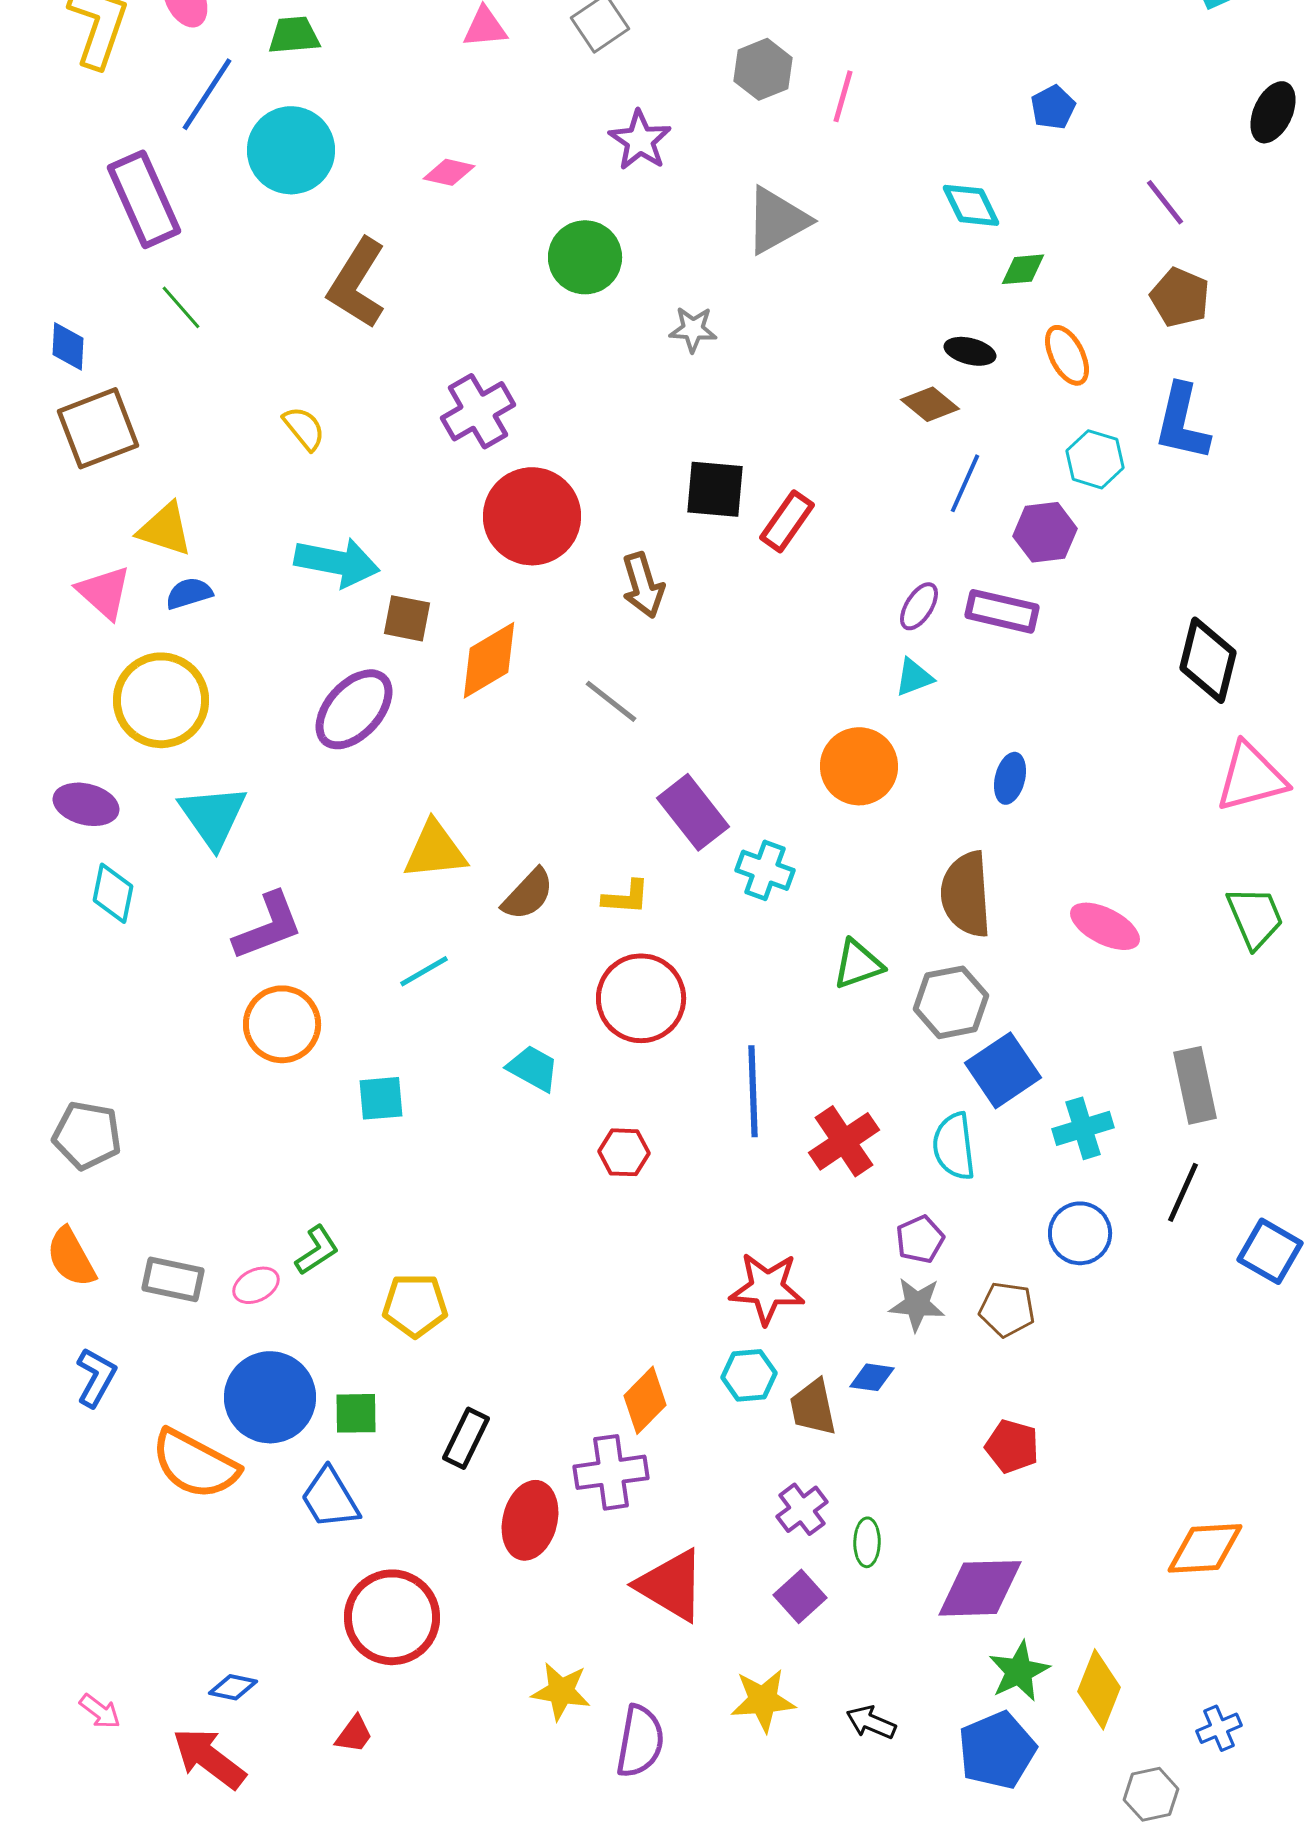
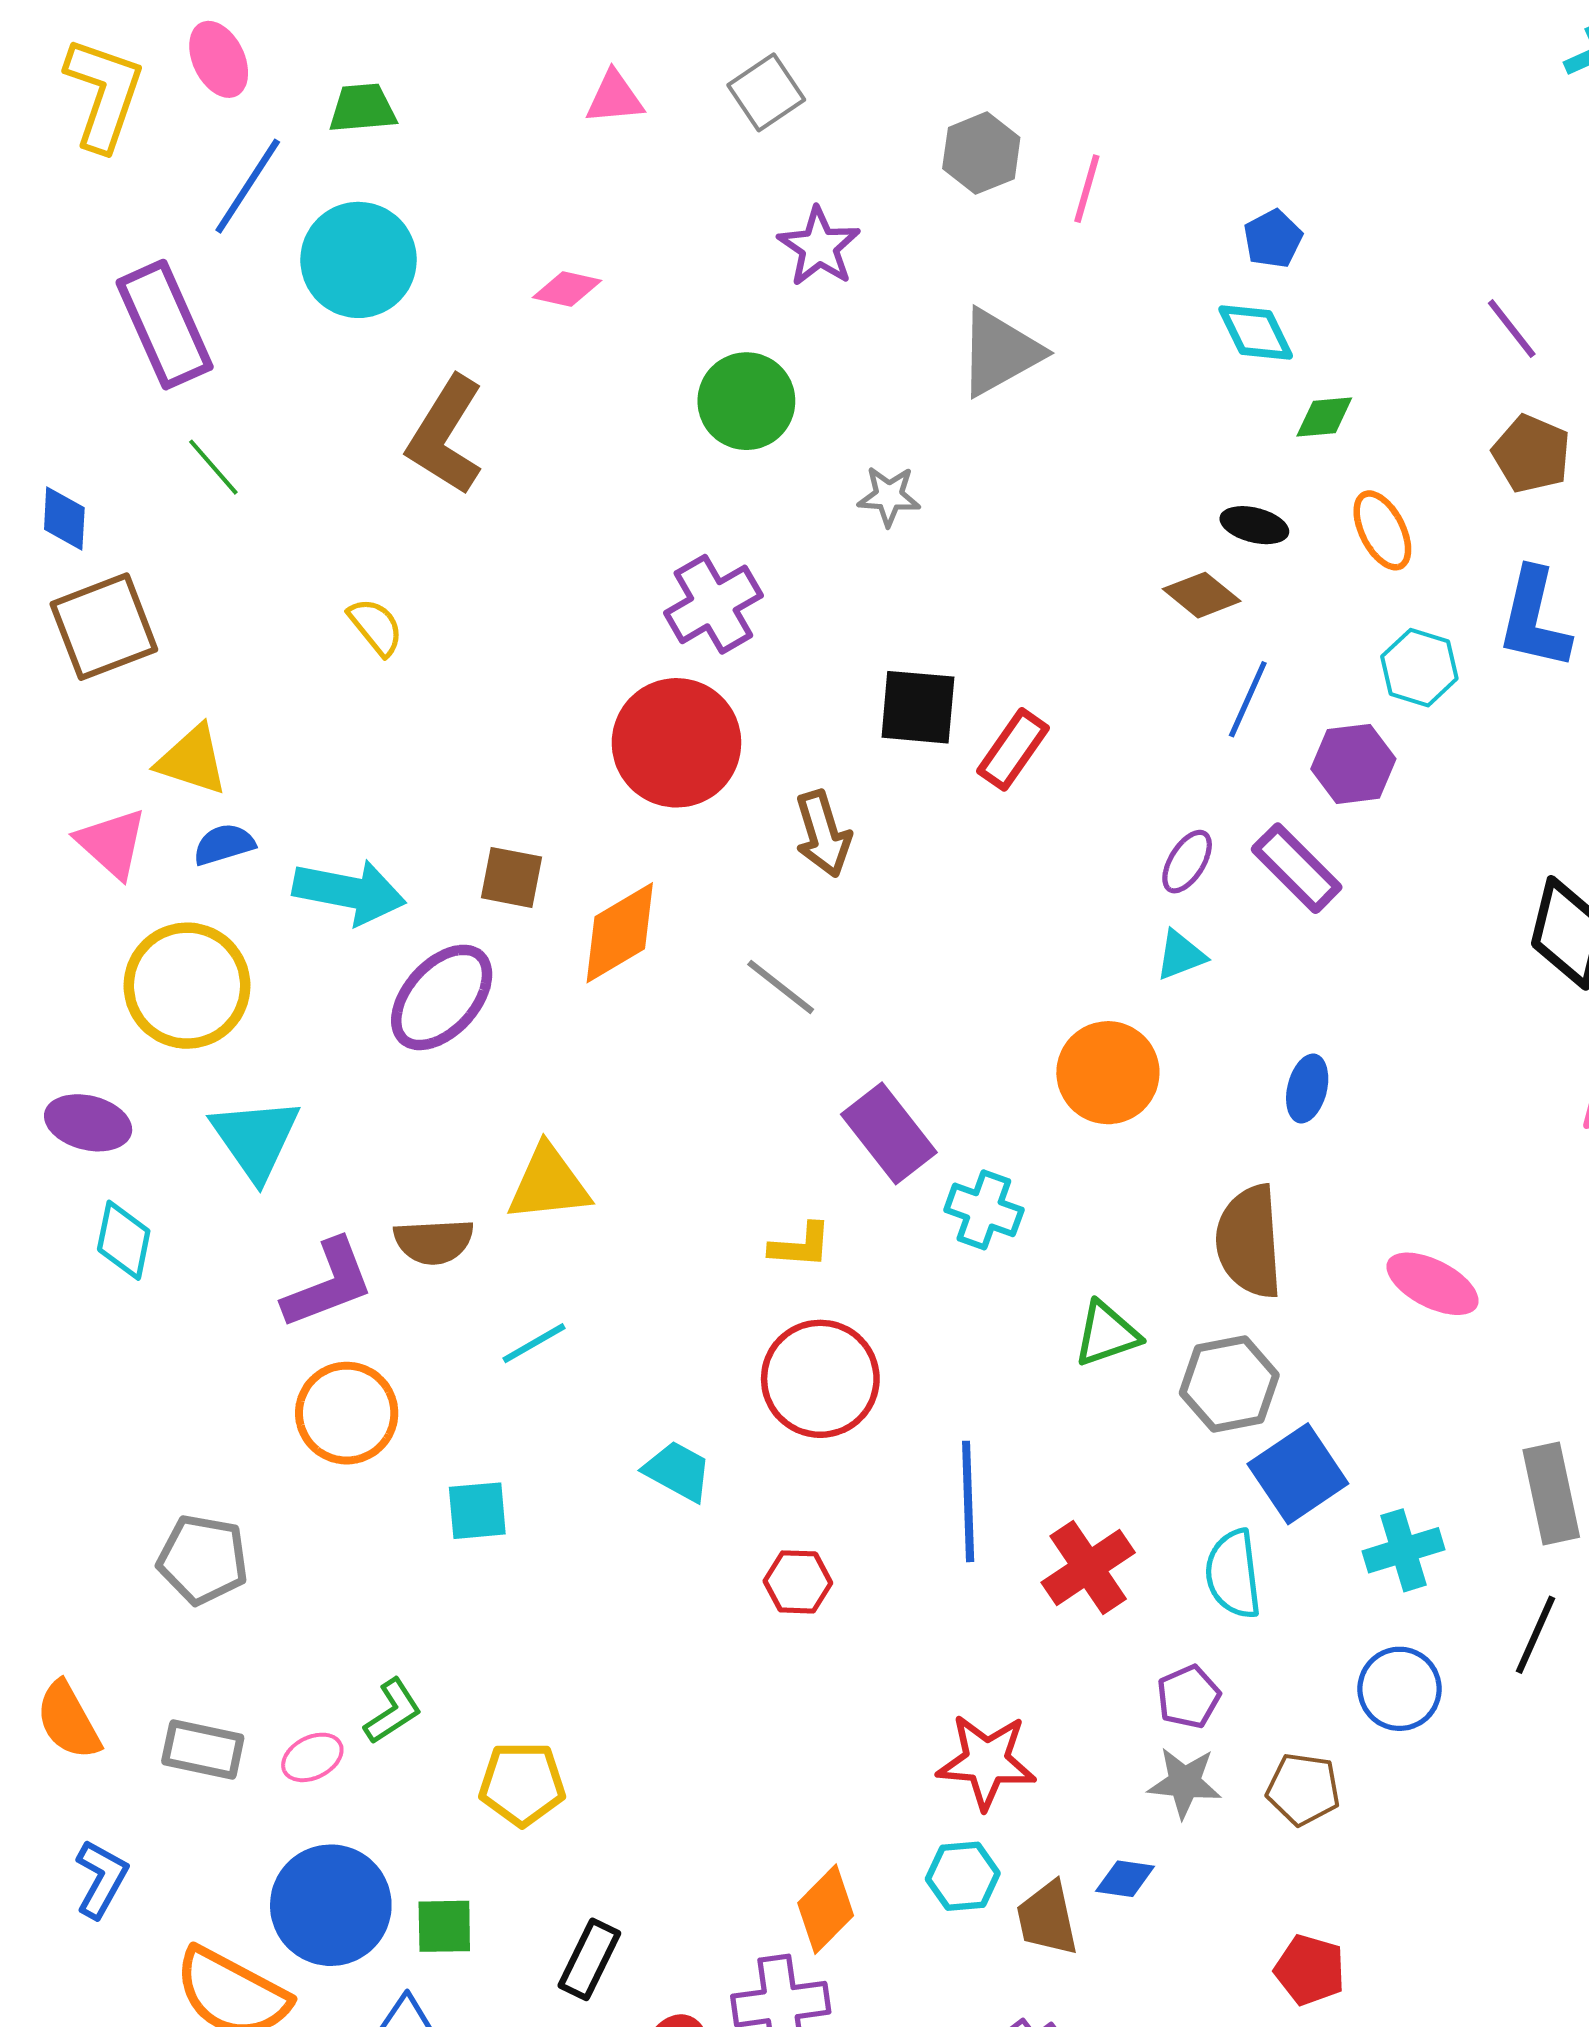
blue pentagon: (1053, 107) -> (1273, 239), moved
purple cross: (478, 411) -> (713, 604), moved
cyan arrow: (337, 562) -> (349, 892), moved
purple rectangle: (1002, 611) -> (1297, 868), turned 32
brown semicircle: (528, 894) -> (434, 1242), moved, turned 44
gray pentagon: (87, 1135) -> (203, 1560), moved

